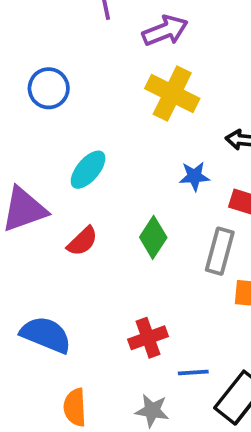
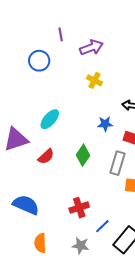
blue circle: (49, 88) -> (39, 61), moved
yellow cross: (172, 94) -> (94, 80), size x0.6
blue line: (193, 373) -> (102, 226), turned -42

